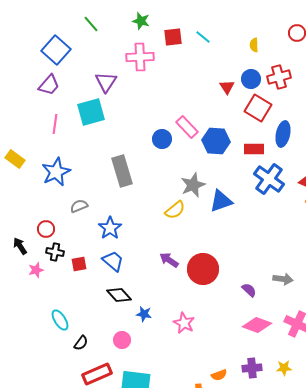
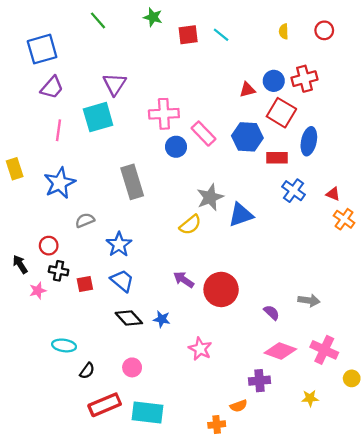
yellow semicircle: (254, 45) -> (284, 31), moved
blue square: (56, 50) -> (42, 49), moved, turned 32
pink cross: (140, 57) -> (164, 114), moved
red triangle: (227, 87) -> (247, 90), turned 49
blue hexagon: (216, 141) -> (247, 137), moved
yellow rectangle: (15, 159) -> (15, 169), turned 36
blue cross: (269, 179) -> (294, 191), size x0.7
blue star: (144, 314) -> (162, 319), moved
cyan ellipse: (60, 320) -> (64, 345), turned -50
purple cross: (252, 368) -> (259, 381), moved

